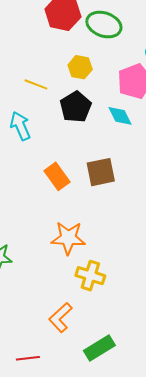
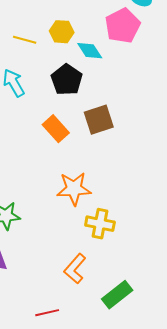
yellow hexagon: (80, 67) -> (62, 32), moved
black pentagon: (76, 107) -> (67, 80), moved
cyan diamond: (120, 116) -> (90, 51), moved

